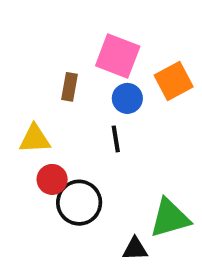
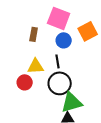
yellow triangle: (35, 139) -> (36, 66), moved
black circle: (79, 203) -> (60, 83), moved
green triangle: (170, 218) -> (72, 102), moved

